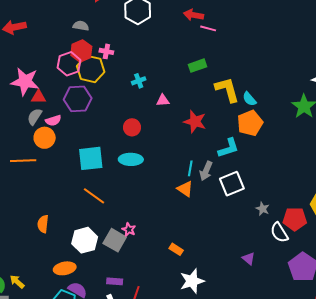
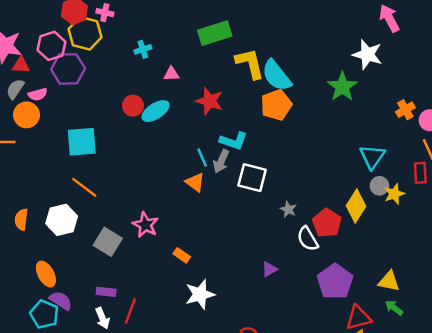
pink hexagon: (69, 64) -> (51, 46), moved
green rectangle: (197, 66) -> (215, 33), size x1.5
cyan semicircle: (249, 99) -> (276, 76), size x1.8
cyan L-shape: (228, 148) -> (234, 141), moved, turned 35
cyan ellipse: (131, 159) -> (156, 111), moved, turned -35
cyan line: (190, 168) -> (202, 158), turned -35
white square: (232, 184) -> (252, 178), turned 35
red pentagon: (295, 219) -> (327, 223), turned 30
pink star: (129, 230) -> (145, 225), moved, size x1.5
white hexagon: (85, 240) -> (62, 220), moved
purple triangle: (249, 259) -> (269, 269), turned 48
orange ellipse: (65, 268) -> (46, 274), turned 70

